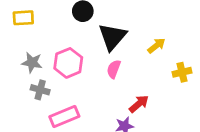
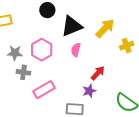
black triangle: (112, 37) -> (72, 26), turned 35
yellow arrow: (156, 46) -> (105, 28), size x1.5

